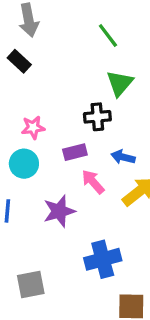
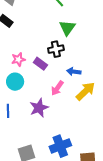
purple rectangle: (75, 152) -> (40, 64), moved, turned 56
pink arrow: (93, 182) -> (57, 88), turned -98
blue cross: (103, 259) -> (60, 146), moved

